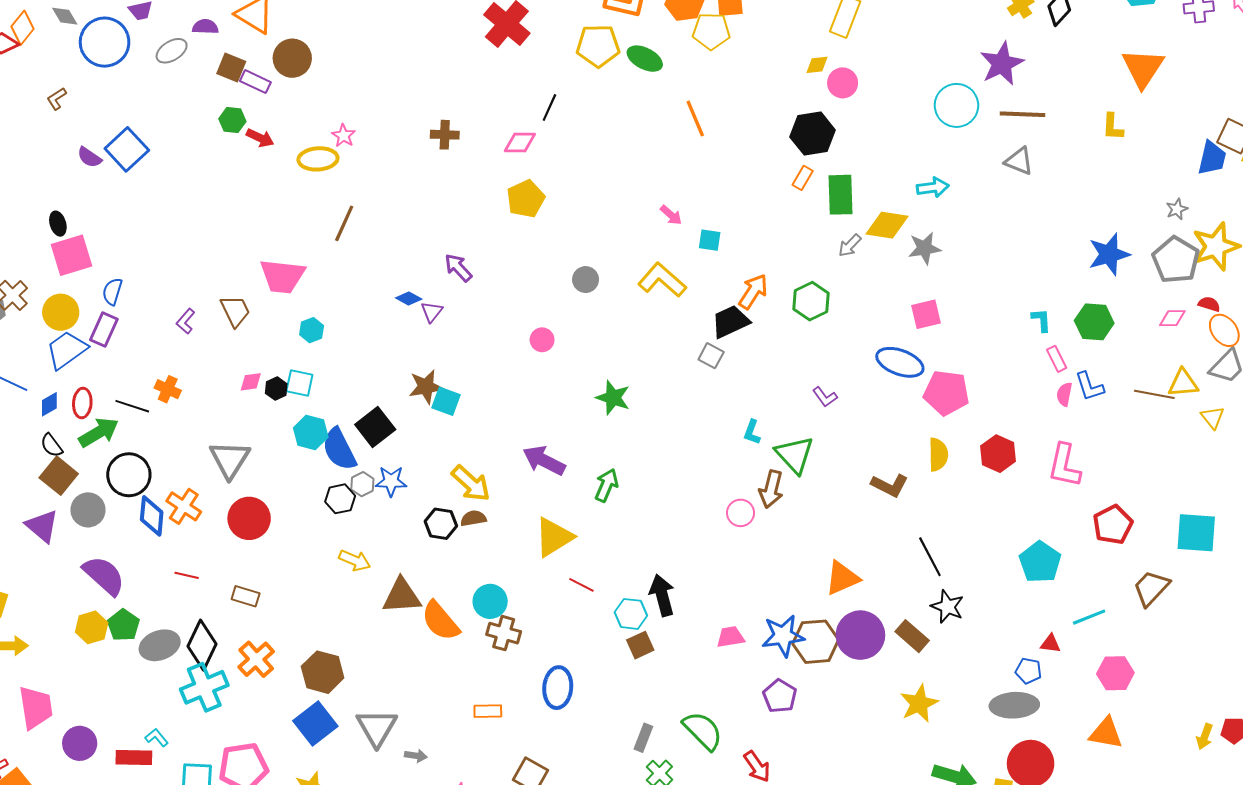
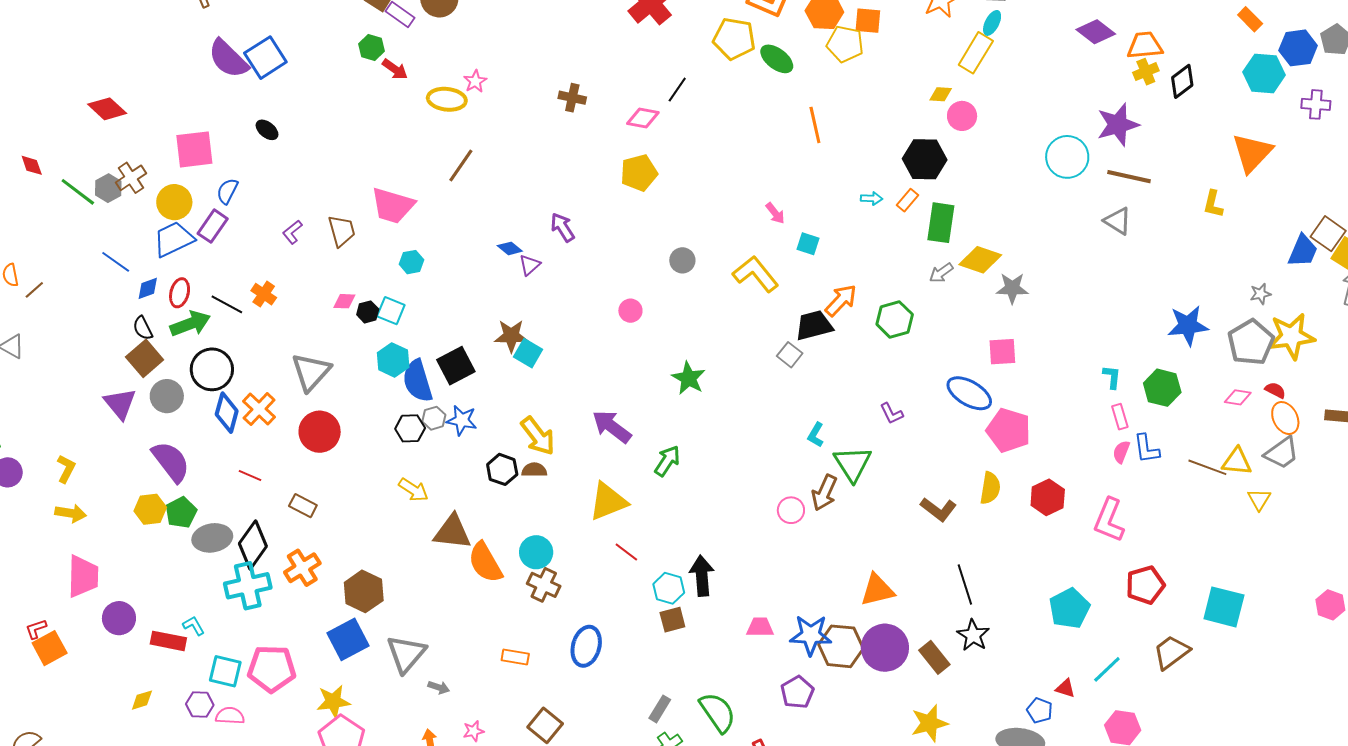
purple semicircle: (89, 157) -> (228, 59), size x1.8
cyan arrow: (933, 187) -> (872, 198), moved, size x0.7
black ellipse: (58, 224) -> (267, 130), moved, turned -45
cyan line: (1089, 617) -> (1107, 669), turned -32

